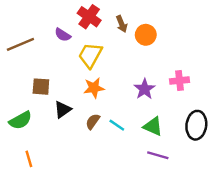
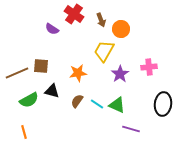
brown line: (20, 44) -> (17, 73), moved
yellow trapezoid: (90, 55) -> (104, 51), moved
brown square: (41, 87) -> (41, 66), moved
black triangle: (63, 109) -> (52, 91), turned 49
green semicircle: (20, 120) -> (29, 100), moved
green triangle: (153, 126) -> (117, 105), moved

